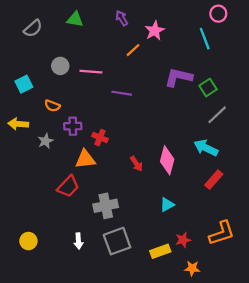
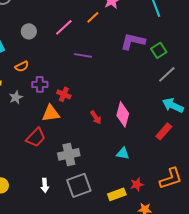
pink line: (91, 72) -> (64, 27), moved, turned -48
orange semicircle: (52, 106) -> (22, 66), turned -48
cyan arrow: (206, 148) -> (173, 105), moved
cyan triangle: (167, 205) -> (123, 153), turned 40

